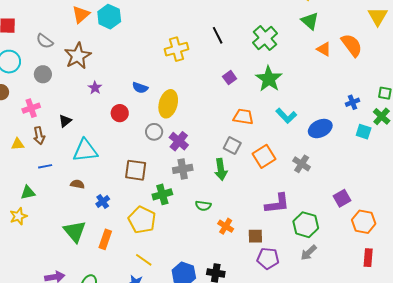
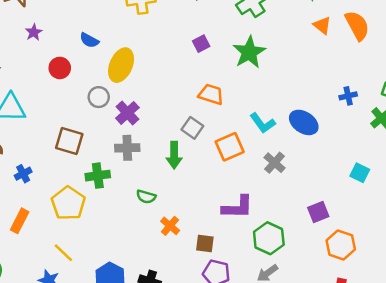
cyan L-shape: (286, 116) -> (263, 123), moved
blue ellipse: (320, 129) -> (304, 122), turned 50
cyan square: (364, 132) -> (360, 173), moved

